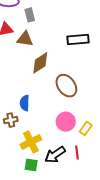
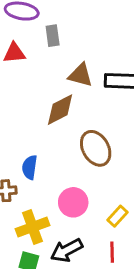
brown triangle: (25, 39) -> (80, 75), moved
pink circle: (66, 122) -> (73, 202), moved
red line: (77, 153) -> (112, 252), moved

